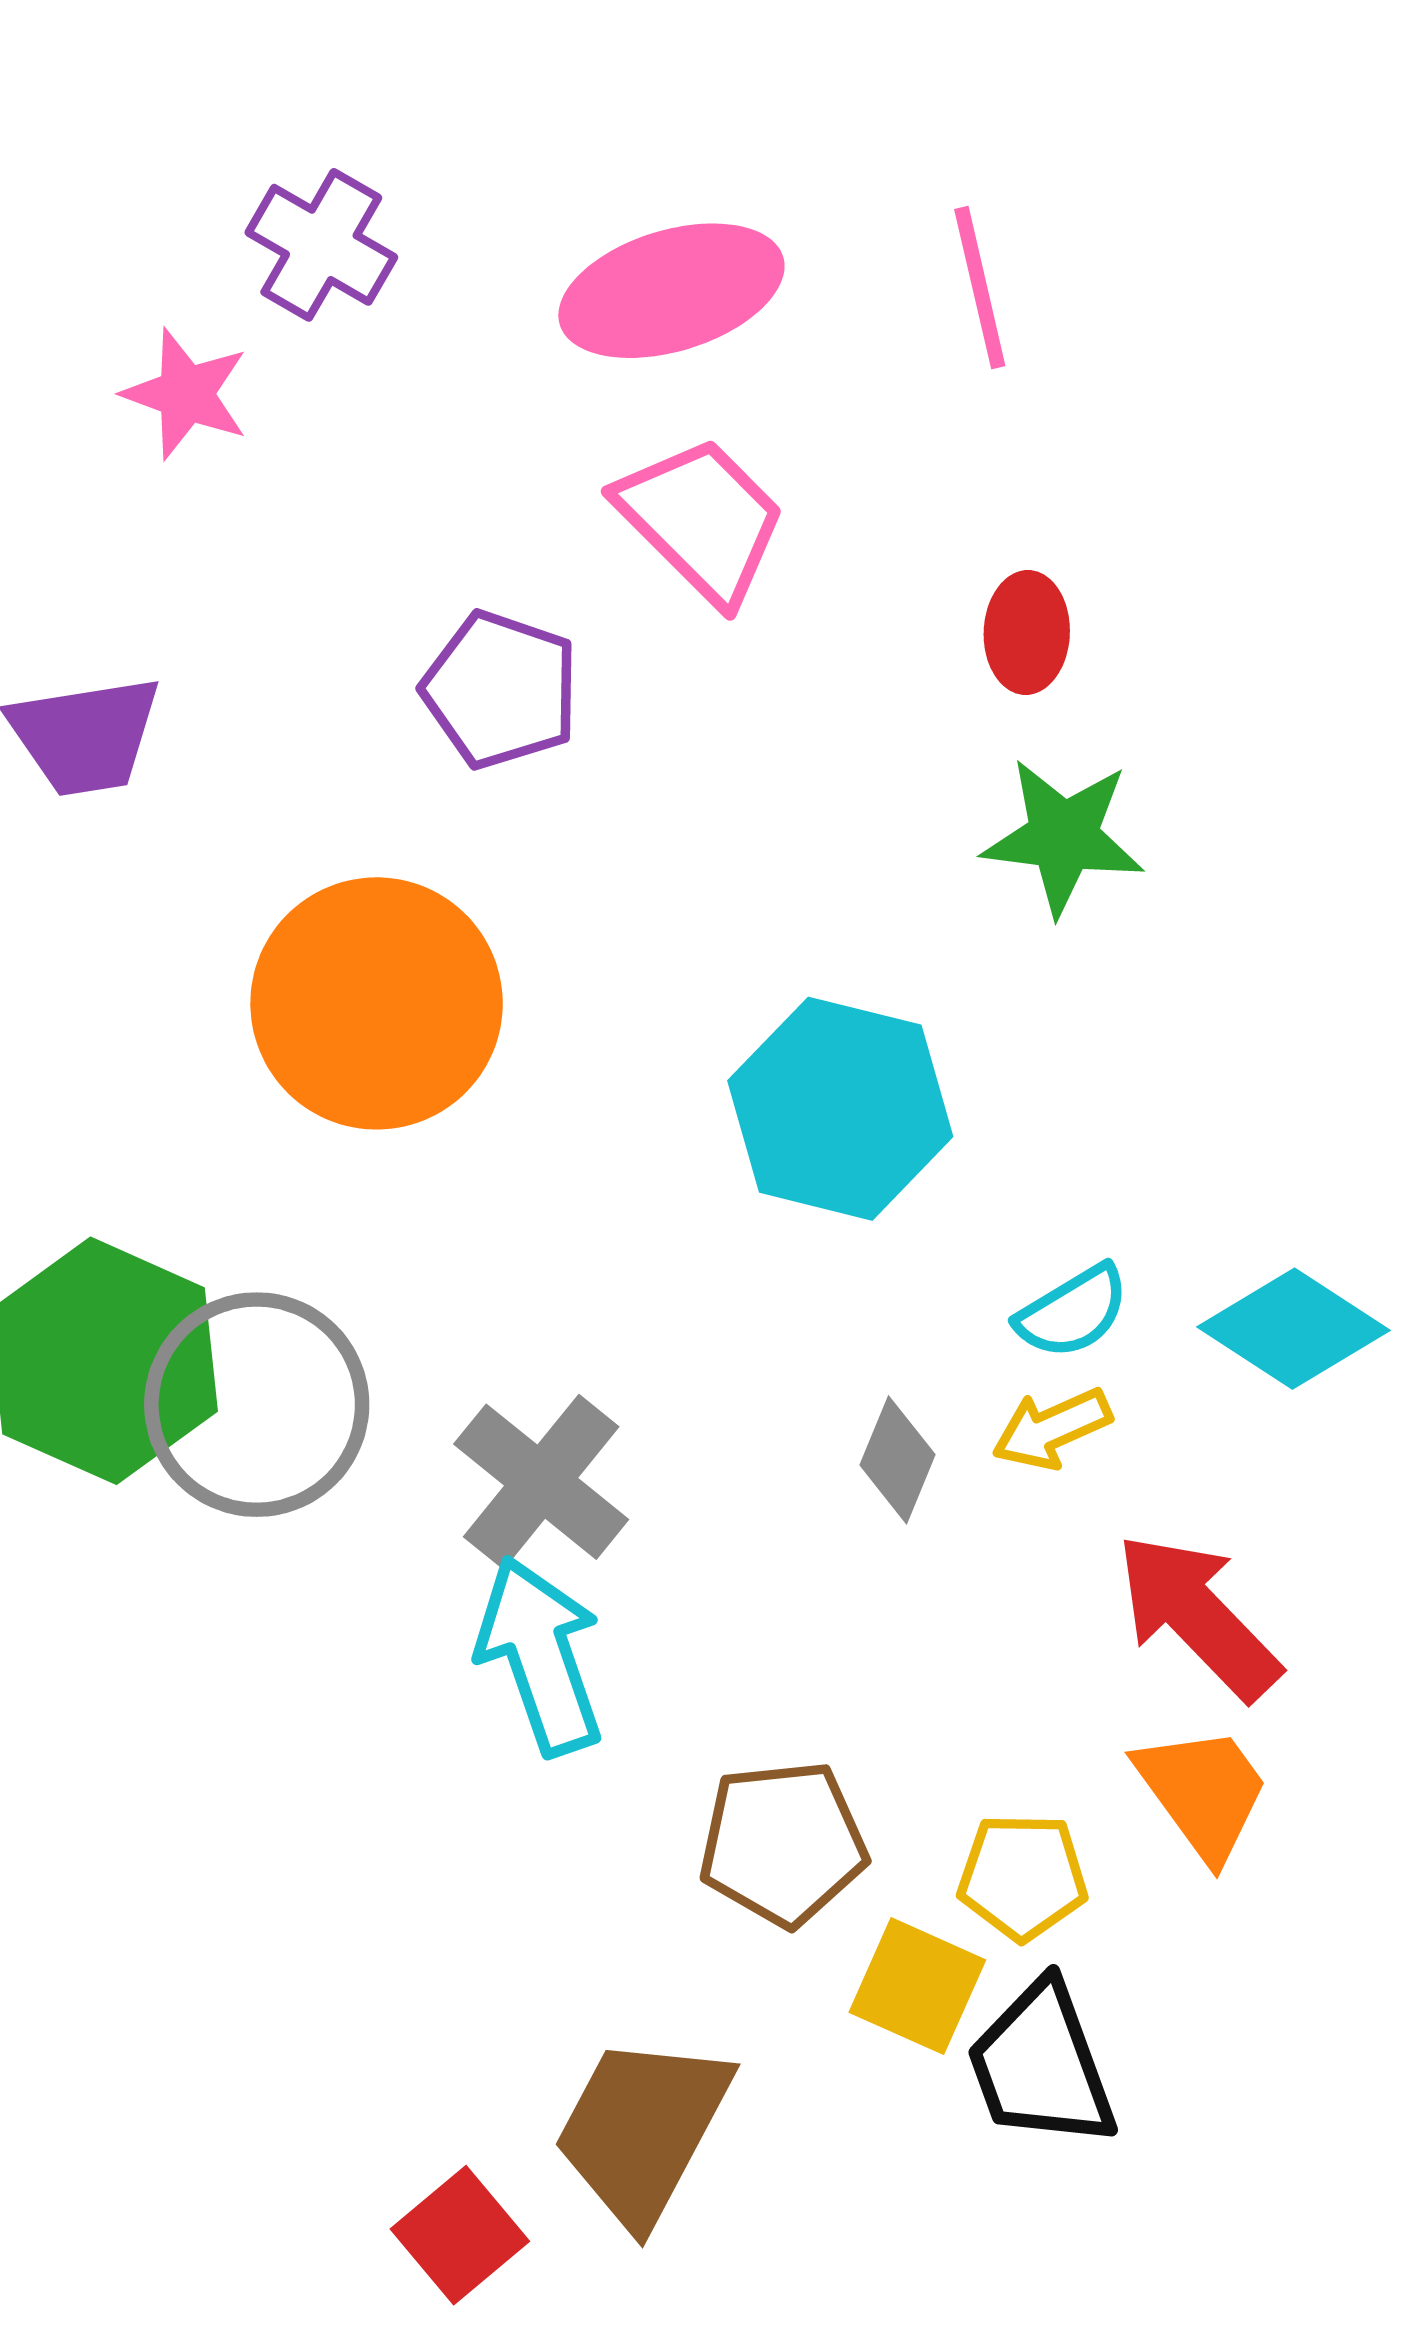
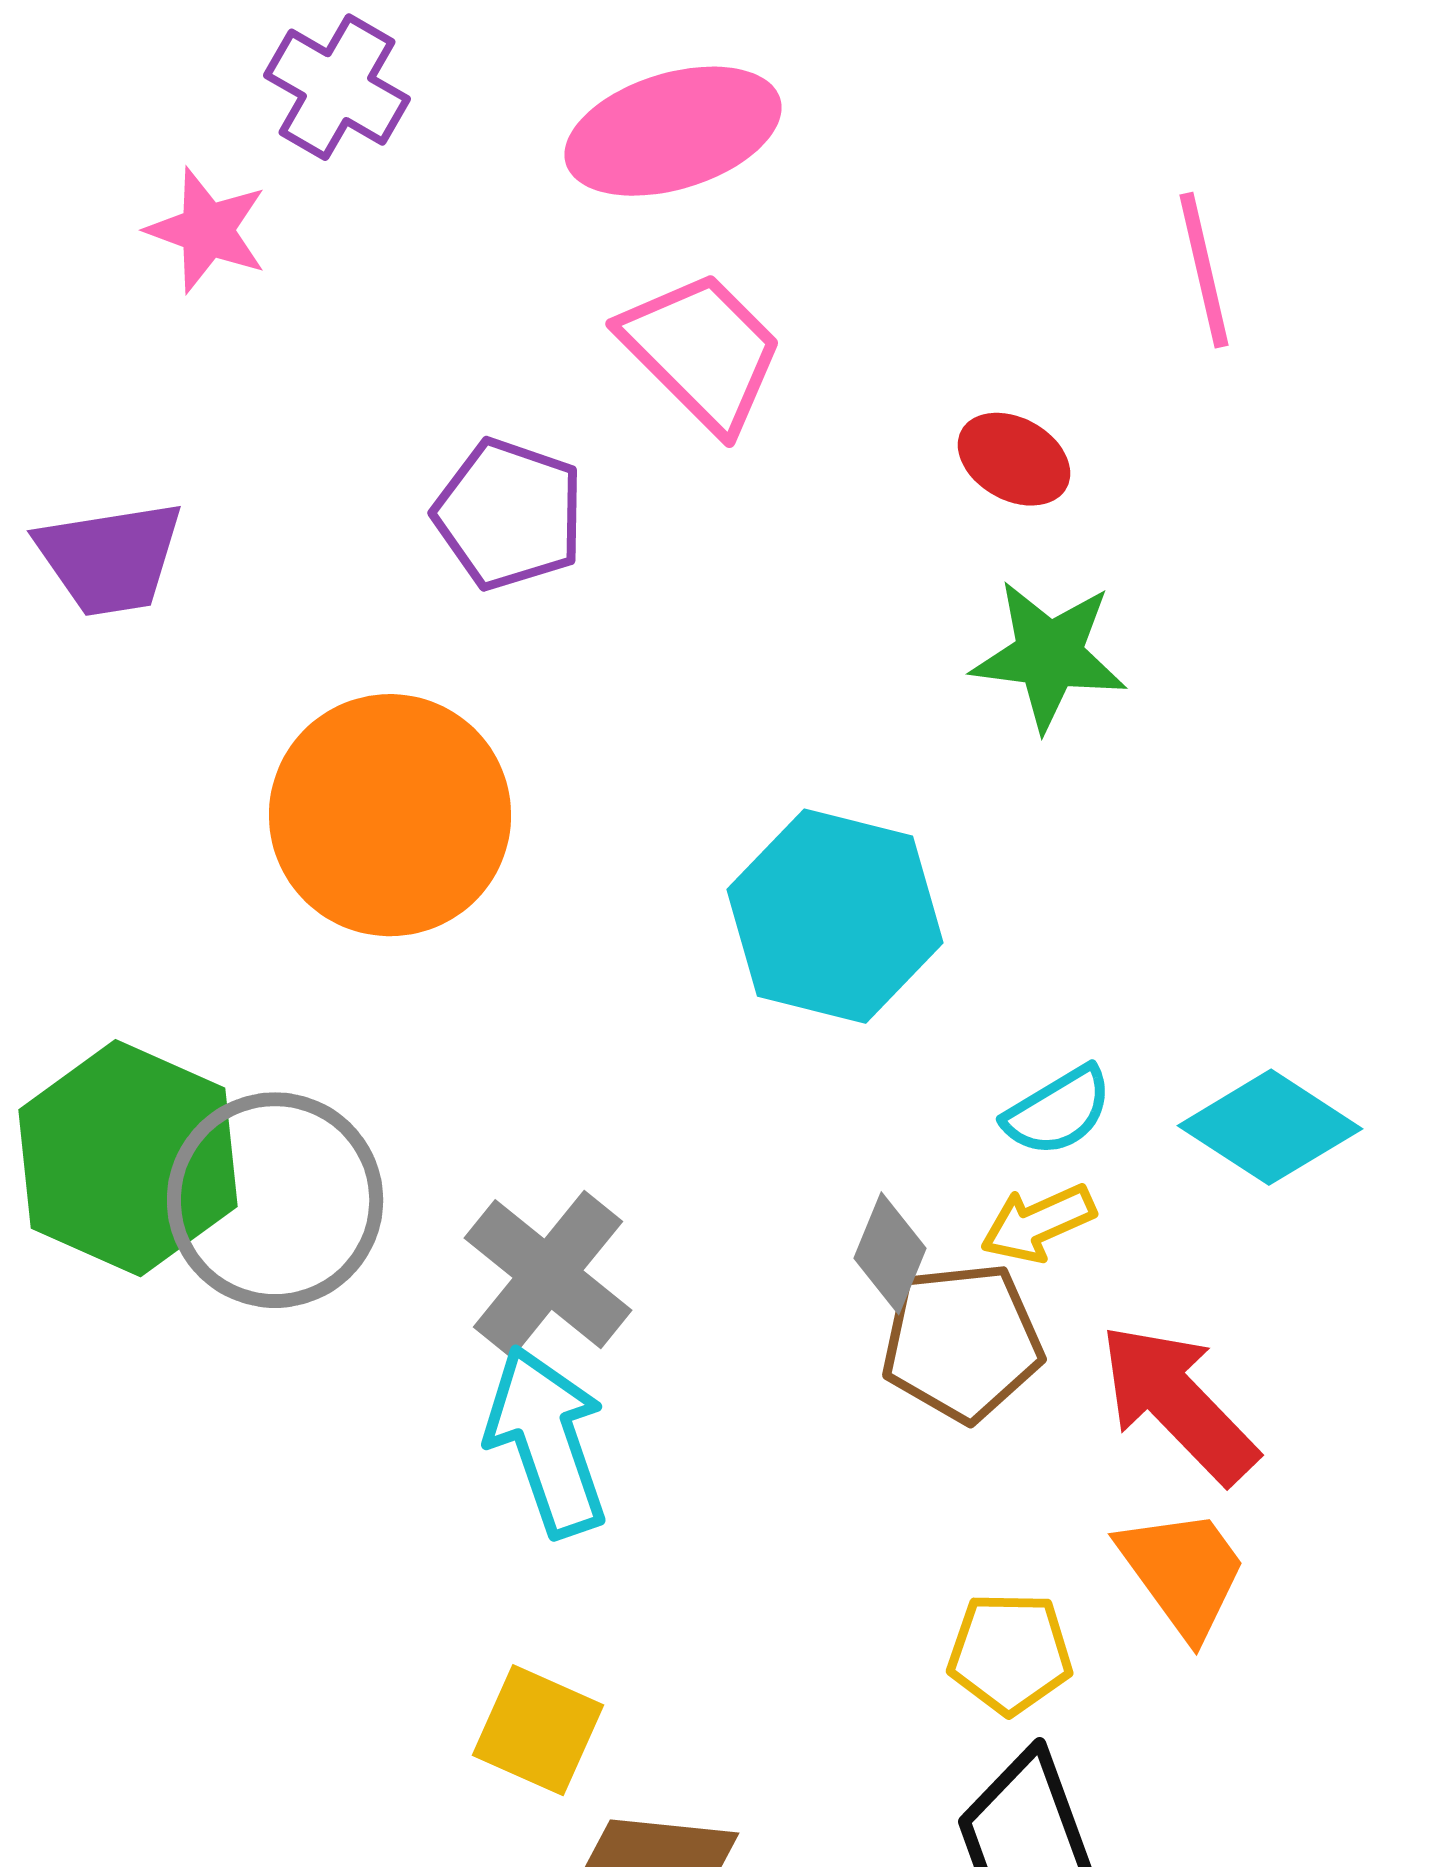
pink line: (980, 288) -> (1204, 270), moved
red ellipse: (1027, 632) -> (1014, 459), turned -63
brown pentagon: (783, 1843) -> (962, 1342), moved
yellow square: (917, 1986) -> (538, 1730), moved

